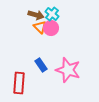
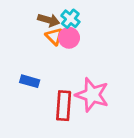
blue rectangle: (41, 65) -> (30, 81), moved, turned -40
red rectangle: (19, 83) -> (64, 106), moved

